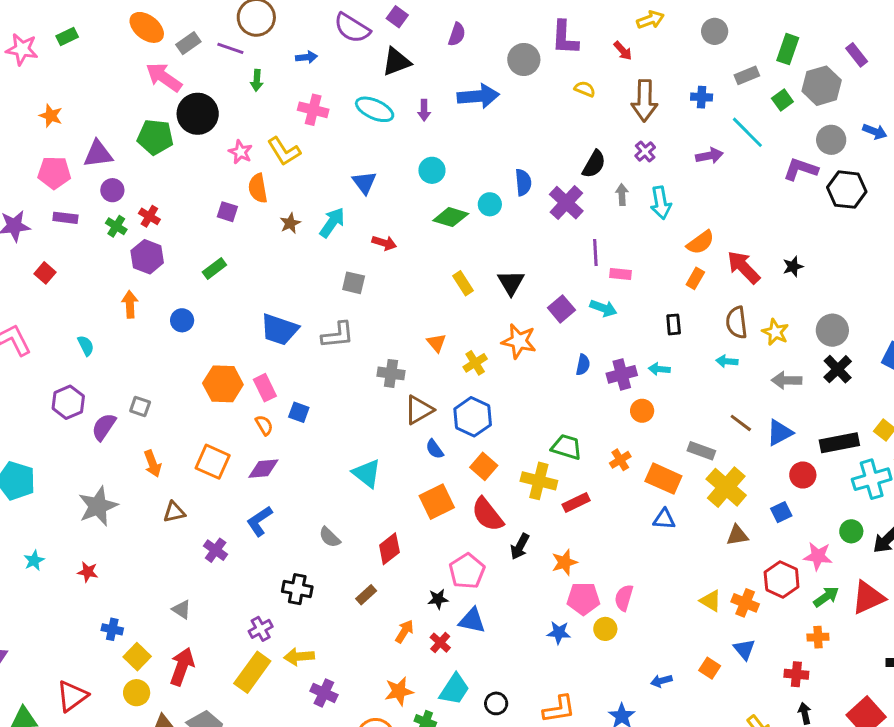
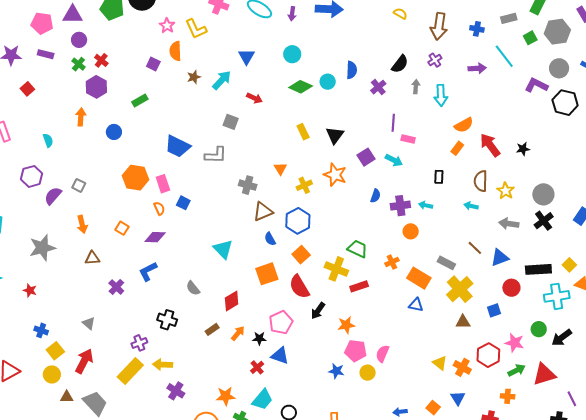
purple cross: (566, 203) -> (378, 87), size x0.7
orange square: (213, 462) -> (122, 228), size x0.6
orange arrow: (404, 631) -> (238, 333), moved

